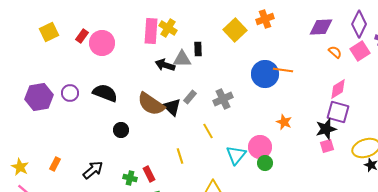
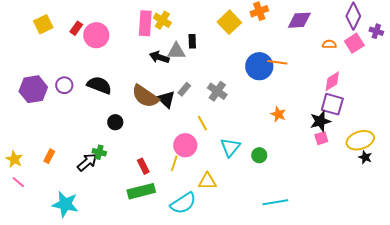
purple diamond: (321, 27) -> (299, 20), moved
orange semicircle: (335, 52) -> (329, 44), turned -40
gray cross: (223, 99) -> (217, 91), turned -30
pink circle: (260, 147) -> (185, 145), moved
yellow line: (180, 156) -> (174, 163), moved, turned 35
green cross: (130, 178) -> (99, 152), moved

